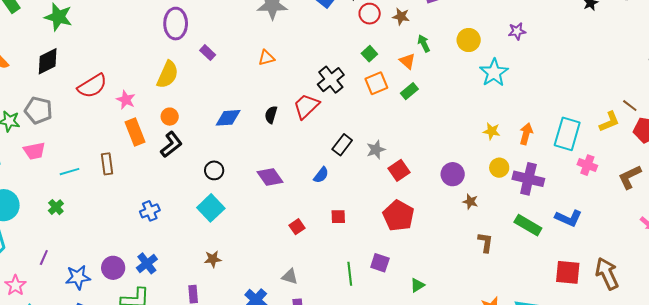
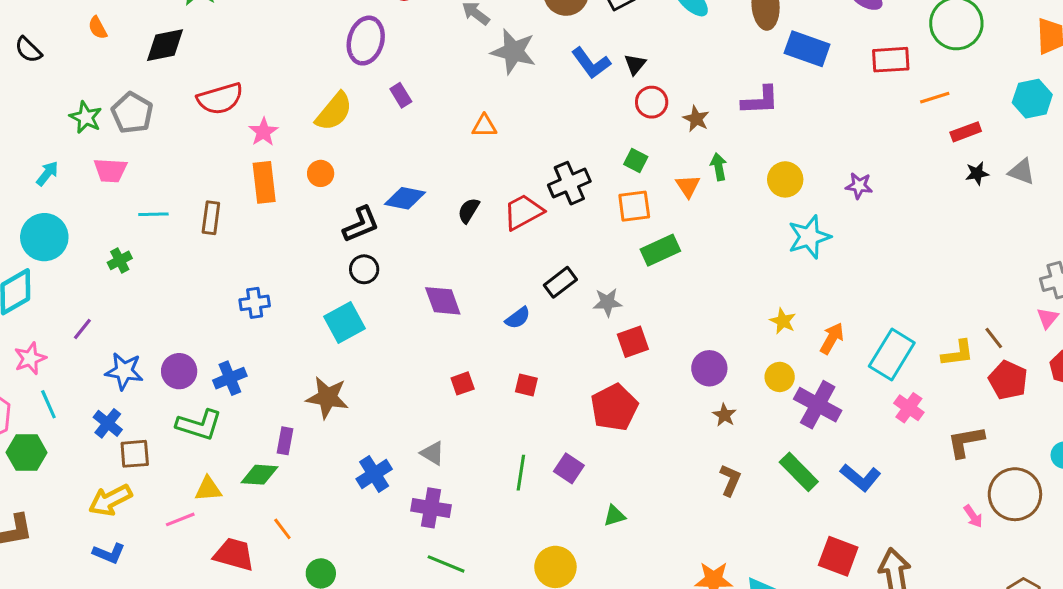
green square: (369, 54) -> (636, 161), turned -35
green rectangle: (409, 91) -> (660, 250), moved, size x1.4
black L-shape: (171, 145) -> (361, 224), moved
brown star: (213, 259) -> (327, 397), size x1.6

